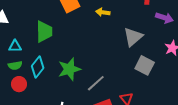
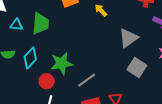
yellow arrow: (103, 12) -> (101, 10), turned 32
cyan triangle: (15, 46) -> (17, 25), moved
red circle: (19, 84) -> (47, 81), moved

